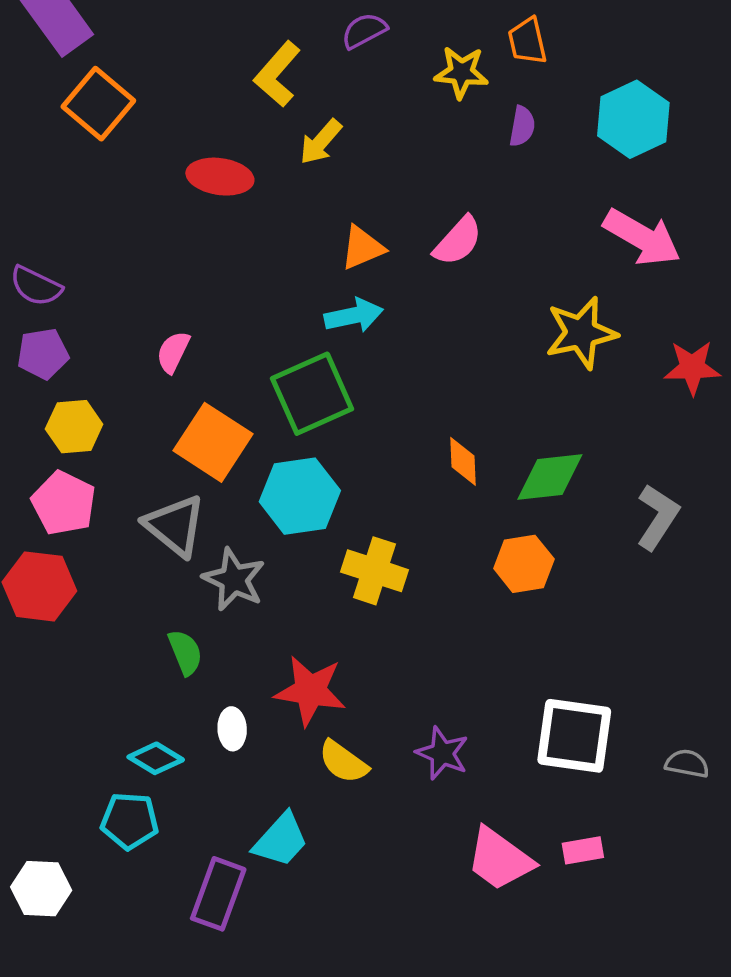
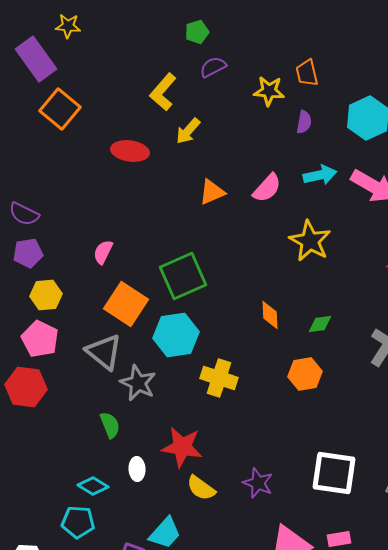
cyan arrow: (354, 316) -> (320, 175), moved
yellow star: (581, 333) -> (310, 241), moved, turned -30
green diamond: (550, 477) -> (320, 324), size x0.6

